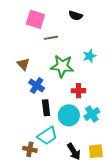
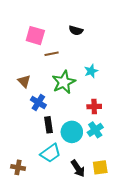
green star: (62, 66) -> (64, 82), turned -30
red cross: (78, 91) -> (94, 107), moved
brown cross: (30, 149) -> (18, 167), moved

